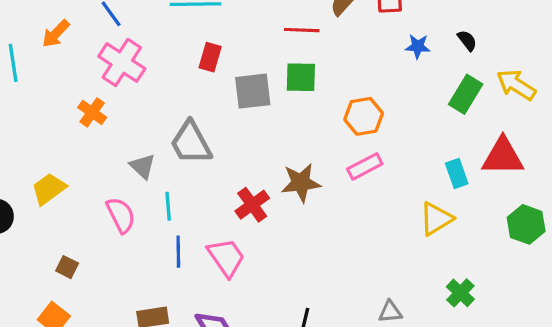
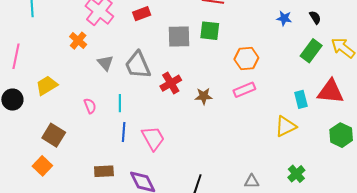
red rectangle: (210, 57) -> (142, 14), moved, turned 48
gray triangle: (143, 166) -> (105, 63), moved
brown star: (301, 183) -> (204, 96), size x0.7
red cross: (252, 205) -> (171, 83), moved
pink semicircle: (121, 215) -> (90, 106), size x0.7
brown square: (67, 267) -> (54, 135), size x1.6

